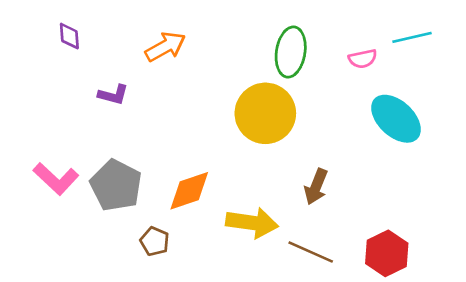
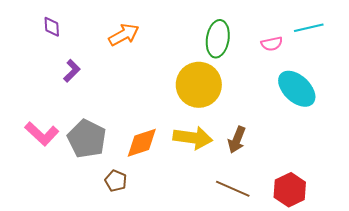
purple L-shape: (113, 95) -> (72, 71), moved, turned -60
yellow arrow: (252, 223) -> (193, 138), moved

